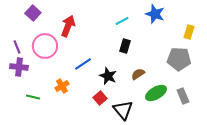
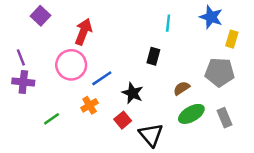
blue star: (155, 14) -> (211, 17), moved
cyan line: (122, 21) -> (168, 23), moved, turned -56
pink circle: (45, 46) -> (71, 65), moved
brown semicircle: (138, 74) -> (182, 88), moved
orange cross: (62, 86) -> (90, 105), moved
green line: (33, 97) -> (52, 119), moved, turned -48

